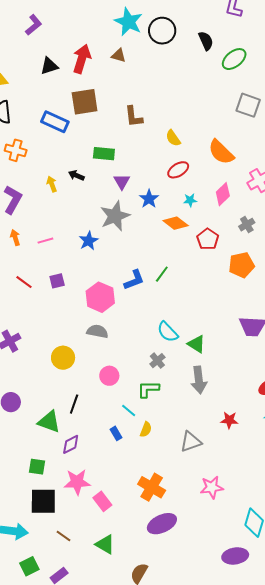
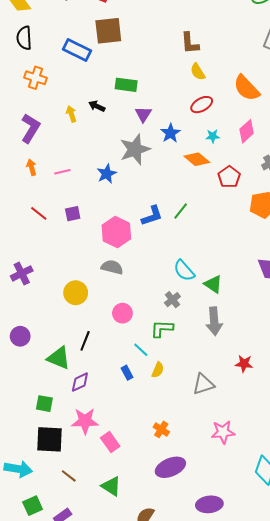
brown L-shape: (134, 117) -> (190, 43), moved
orange cross: (152, 487) -> (161, 429), size x0.6
purple ellipse: (235, 556) -> (209, 504), moved

